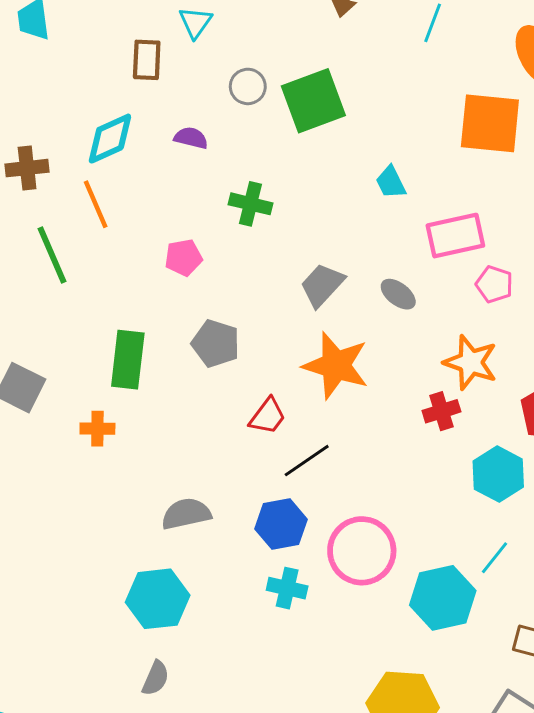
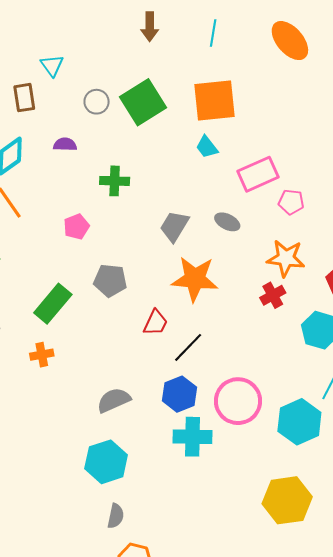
orange square: (490, 123) -> (214, 100), moved
green rectangle: (128, 360) -> (53, 304), turned 45
cyan cross: (287, 588) -> (192, 437), size x1.4

